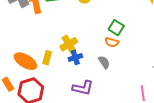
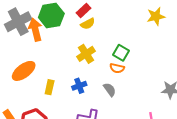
yellow cross: (69, 44) -> (86, 54), moved
orange ellipse: (25, 61) -> (24, 71), moved, turned -65

